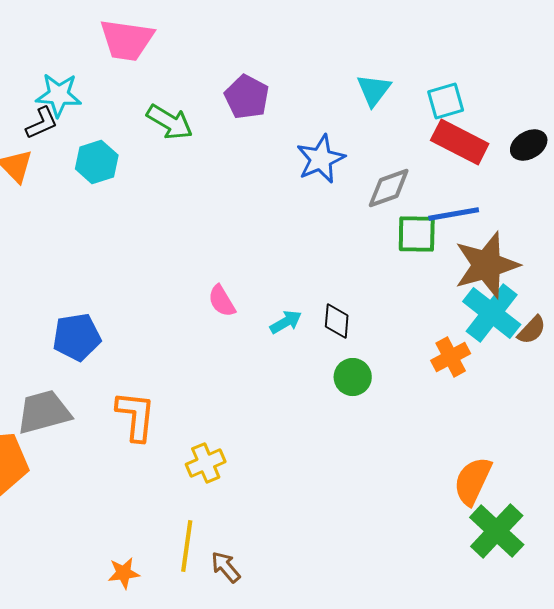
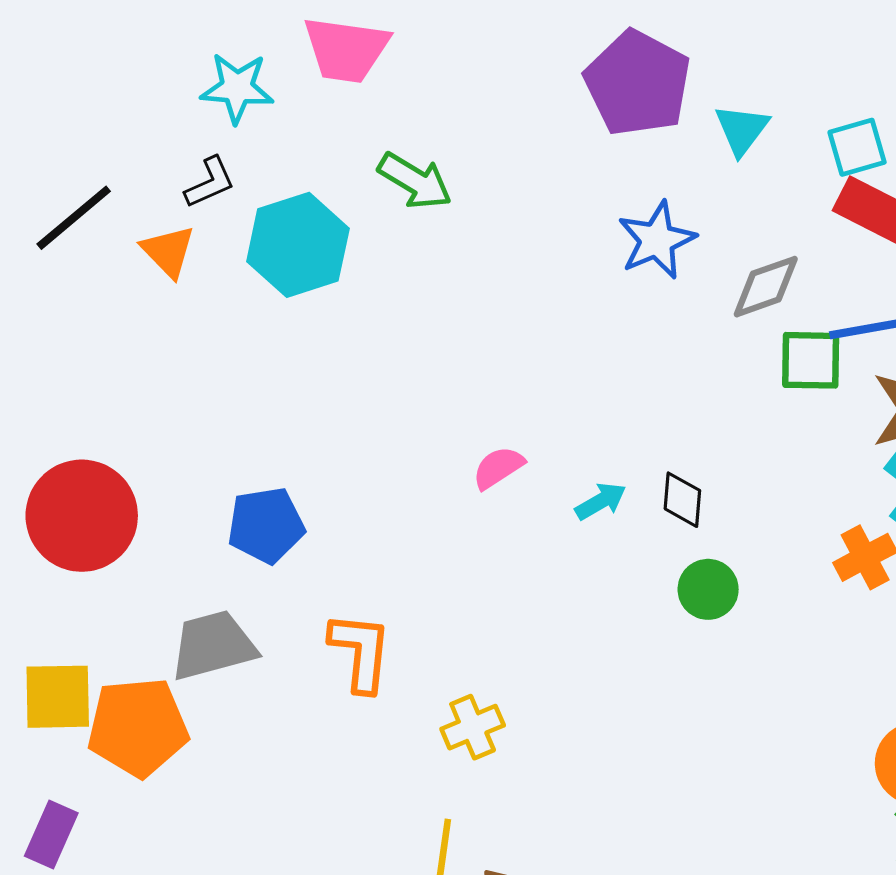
cyan star: (59, 95) -> (237, 88), moved
purple pentagon: (247, 97) -> (638, 83), moved, size x1.5
cyan hexagon: (97, 162) -> (298, 245), size x1.5
pink semicircle: (222, 301) -> (498, 468), turned 88

